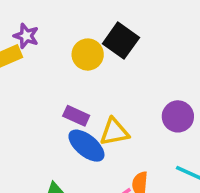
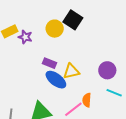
purple star: (26, 36) -> (25, 37), moved
purple circle: (178, 116) -> (107, 70), moved

